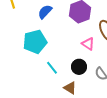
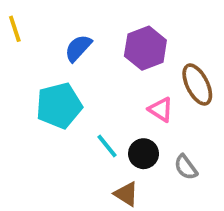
cyan line: (52, 68) -> (107, 146), moved

